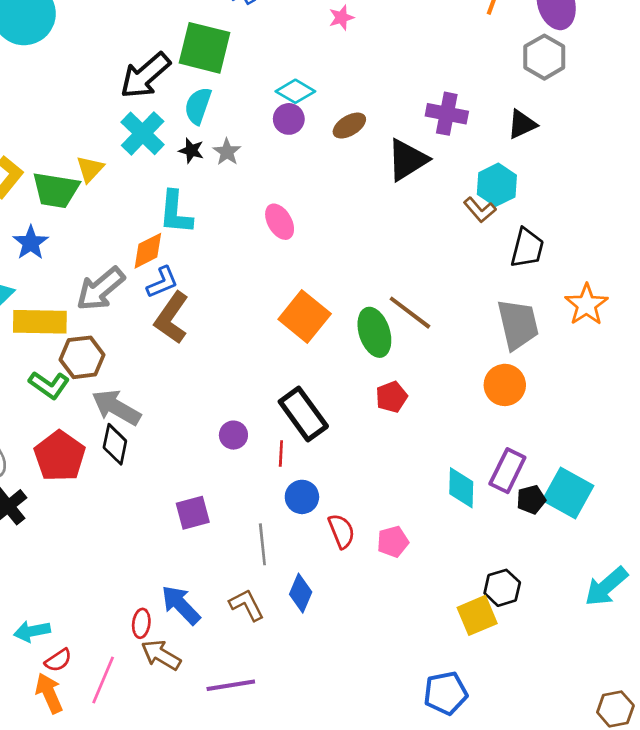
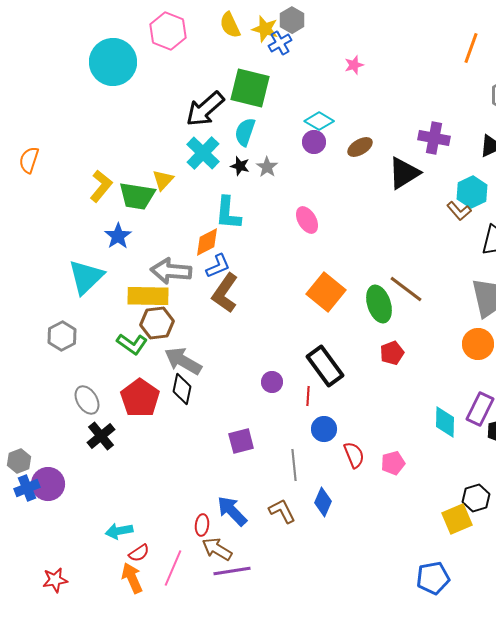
gray arrow: (100, 289) -> (171, 271), turned 45
yellow rectangle: (40, 322) -> (148, 296), moved
purple line: (231, 685) -> (232, 571), moved

